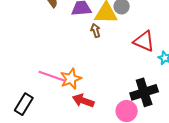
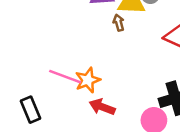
black rectangle: (24, 104) -> (31, 110), turned -55

